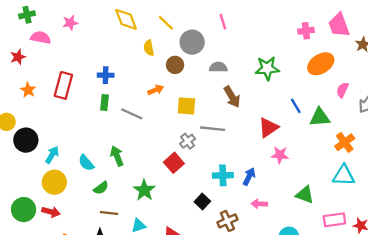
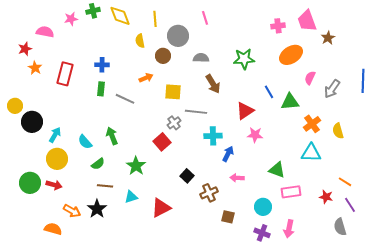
green cross: (27, 15) -> (93, 11), moved
yellow line: (166, 23) -> (155, 19), turned 42
orange star: (28, 90) -> (35, 68), moved
cyan cross: (223, 175) -> (213, 136), moved
pink rectangle: (334, 220) -> (291, 192), moved

